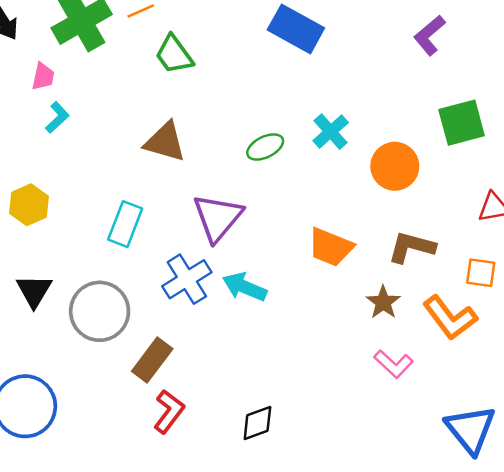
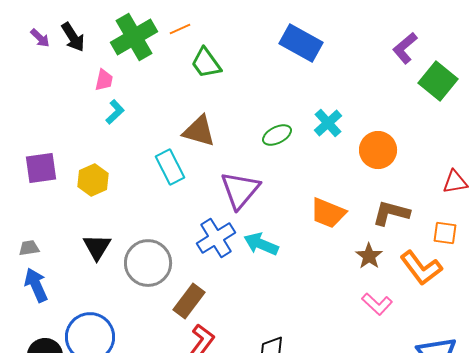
green square: (462, 123) -> (438, 81), moved, turned -36
cyan rectangle: (125, 224) -> (170, 167), moved, turned -48

